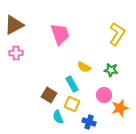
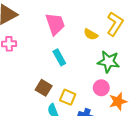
yellow semicircle: (84, 67) -> (91, 34), moved
green star: (111, 70) -> (109, 62), size x1.5
cyan rectangle: (72, 84) -> (59, 57), moved

